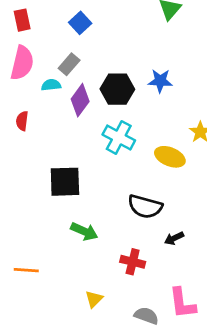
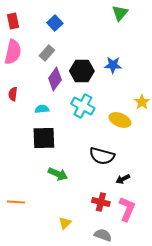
cyan semicircle: (51, 85) -> (42, 109), moved
red cross: (133, 262) -> (101, 202), moved
pink L-shape: (182, 303) -> (127, 209), moved, turned -150

